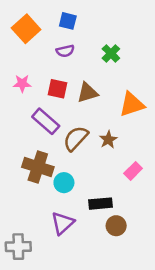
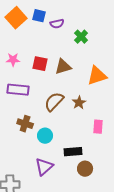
blue square: (68, 21) -> (39, 16), moved
purple semicircle: (65, 51) -> (57, 24), moved
purple rectangle: (46, 121) -> (18, 90), moved, turned -35
brown cross: (38, 167) -> (25, 124), size x0.7
pink rectangle: (133, 171) -> (98, 127), turned -40

